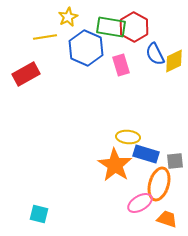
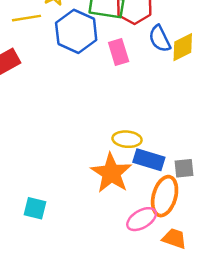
cyan square: (39, 214) -> (35, 208), moved

